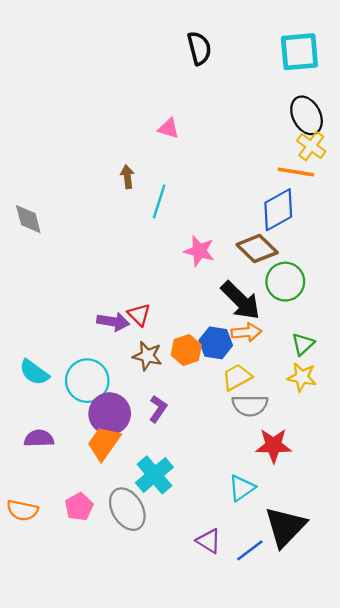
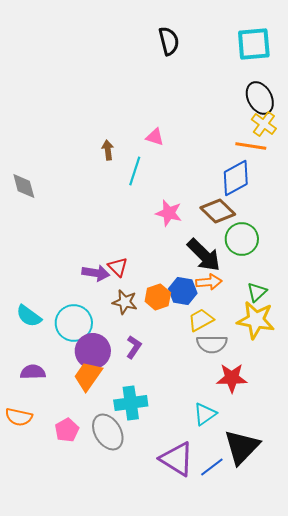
pink triangle: (169, 128) -> (155, 137), moved
yellow star: (302, 377) -> (256, 320), size x1.5
cyan cross: (154, 475) -> (131, 403), turned 32
orange semicircle: (22, 510) -> (19, 417), moved
purple triangle: (209, 541) -> (177, 459), size x1.6

